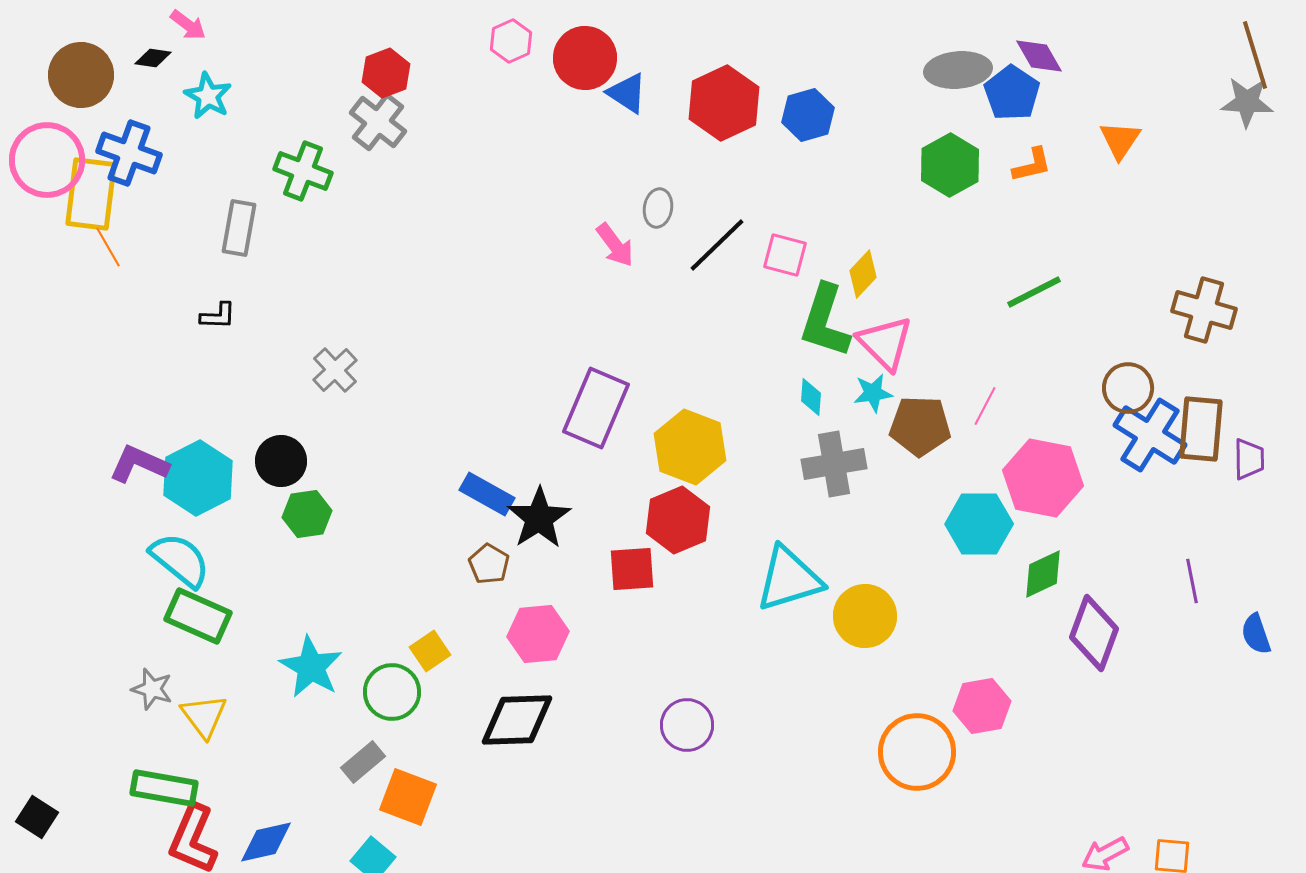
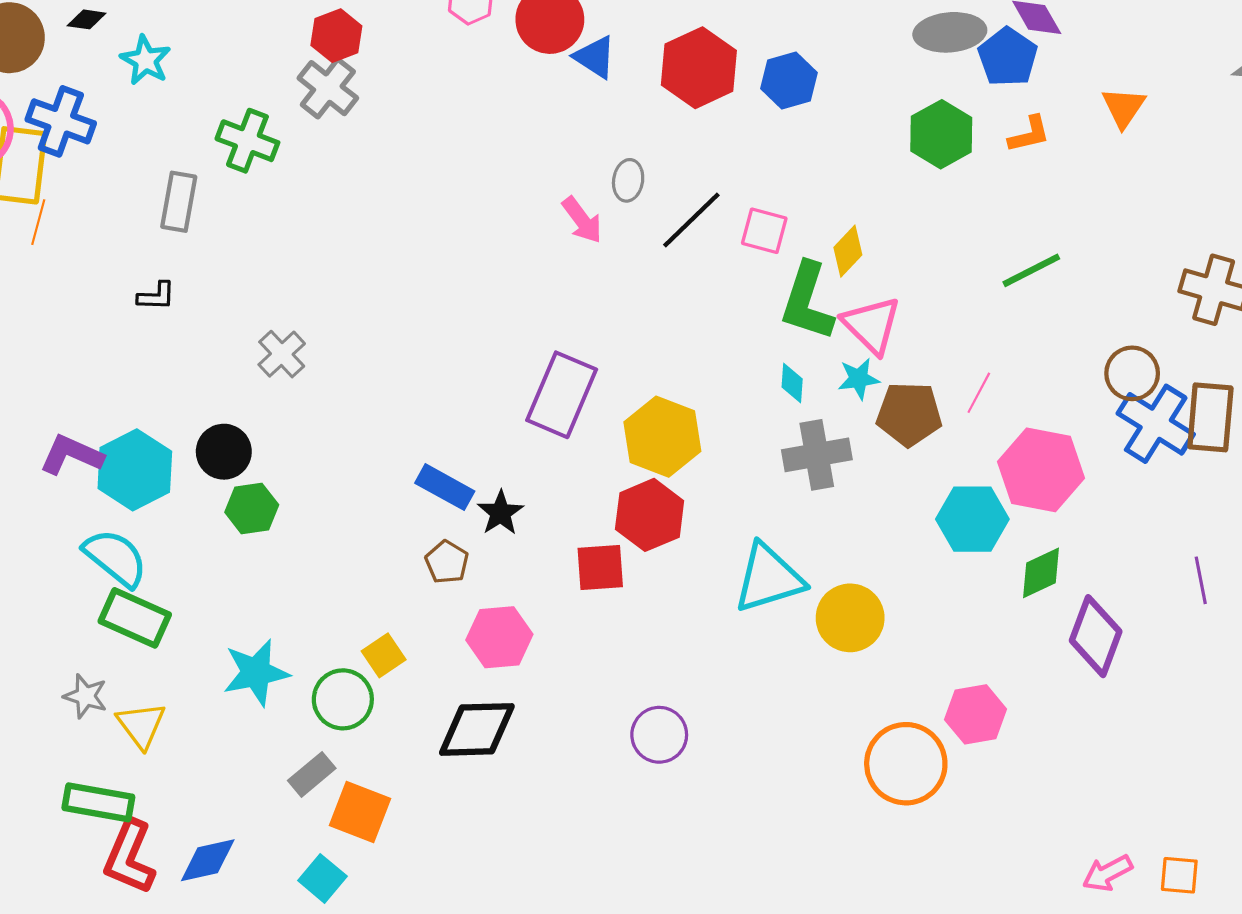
orange line: (108, 247) -> (38, 222), turned 45
black star: (539, 518) -> (500, 513), size x0.7
cyan star: (311, 667) -> (256, 673), turned 30

